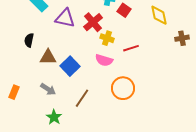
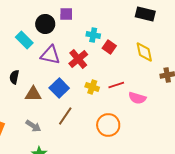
yellow cross: (107, 38) -> (92, 87), moved
pink semicircle: (104, 60) -> (137, 98), moved
blue square: (70, 66) -> (59, 88), moved
brown line: (82, 98) -> (65, 116), moved

